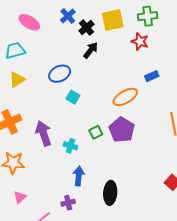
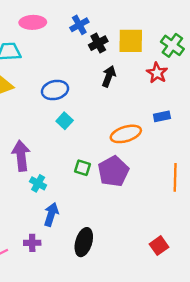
green cross: (148, 16) -> (172, 45), turned 30
pink ellipse: (29, 22) -> (33, 22), turned -45
black arrow: (91, 50) -> (109, 76), moved, turned -30
green square: (96, 132) -> (82, 168), turned 32
cyan cross: (70, 146) -> (38, 183), moved

